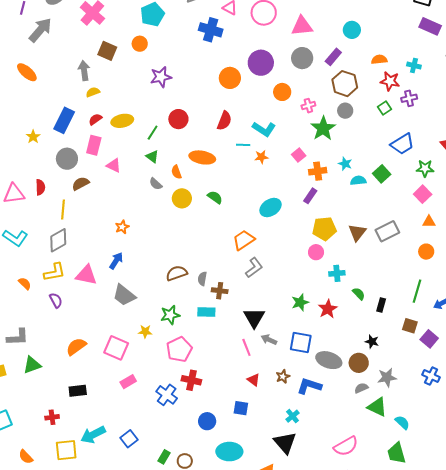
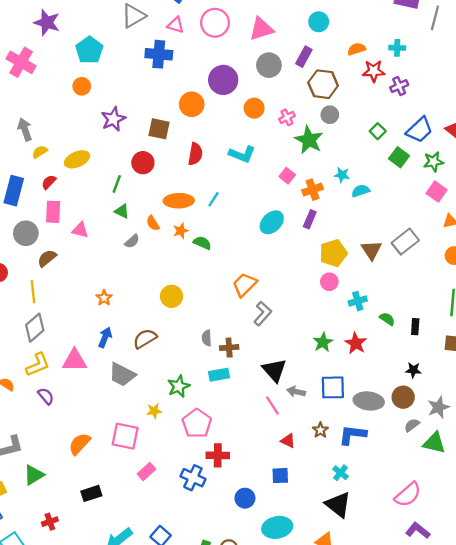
brown square: (107, 51) -> (159, 129), moved
green square: (384, 108) -> (378, 131), moved
yellow ellipse: (122, 121) -> (77, 159), moved
blue trapezoid: (402, 144) -> (419, 130), moved
cyan line: (243, 145) -> (214, 199), moved, turned -48
orange star: (261, 157) -> (181, 231), moved
green square: (382, 174) -> (399, 157), moved
gray semicircle: (156, 184) -> (132, 241), turned -72
yellow circle: (182, 198) -> (171, 296), moved
cyan ellipse: (271, 207) -> (272, 222), moved
brown semicircle: (177, 273) -> (145, 339), moved
red cross: (52, 417) -> (50, 522), moved

